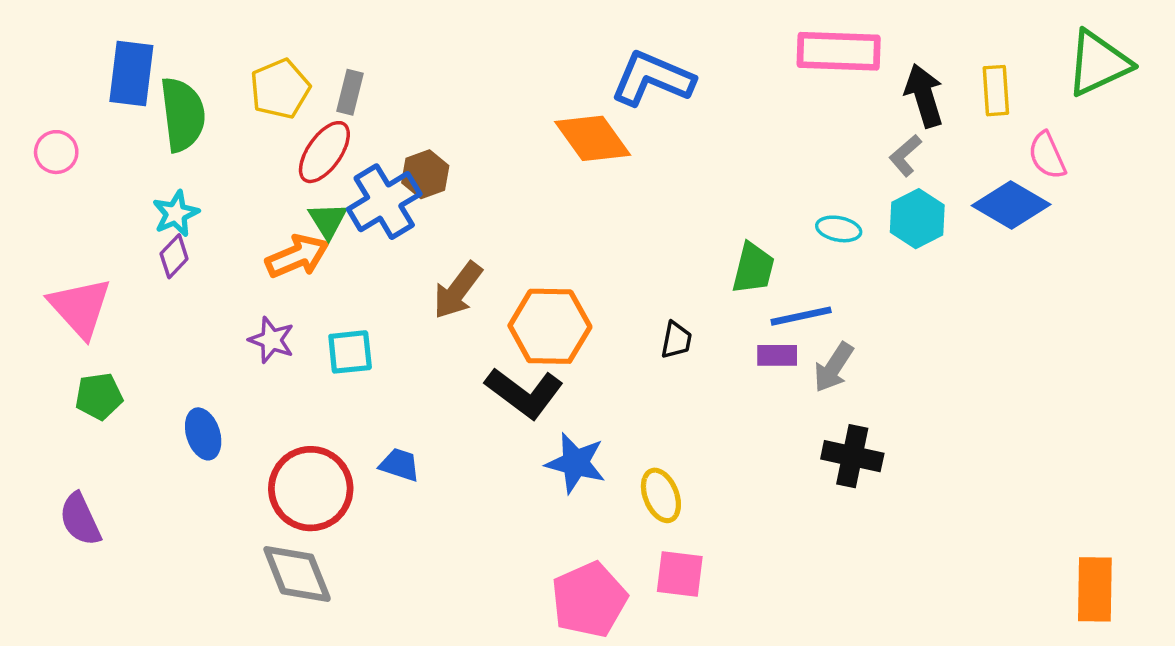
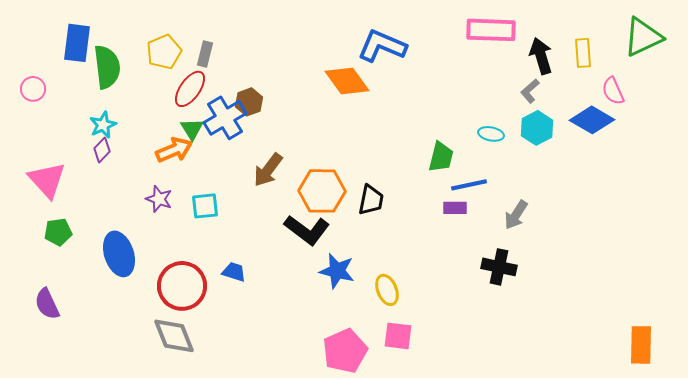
black trapezoid: (676, 340) -> (371, 200), moved, size x1.4
gray arrow: (834, 367) -> (516, 215), moved
blue ellipse: (203, 434) -> (119, 254), size x1.5

